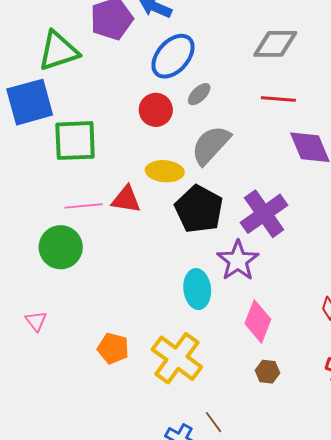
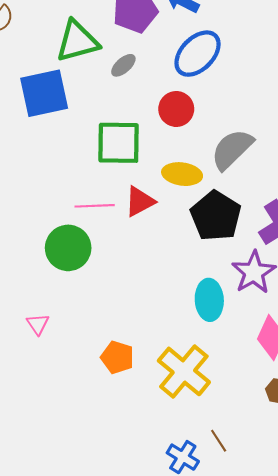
gray ellipse: (199, 94) -> (123, 65), moved
green square: (75, 141) -> (119, 143), moved
red triangle: (126, 199) -> (140, 201), turned -40

